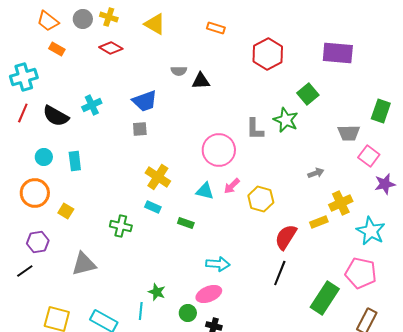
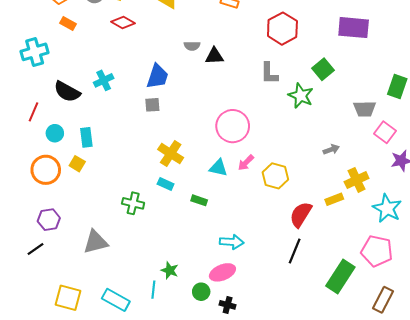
blue trapezoid: (145, 101) -> (157, 76), turned -52
red line: (23, 113) -> (34, 112), moved
gray L-shape: (255, 129) -> (269, 73), moved
yellow square: (66, 211) -> (77, 164), moved

